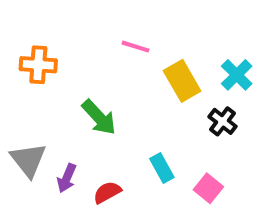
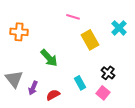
pink line: (135, 47) -> (73, 17), moved
cyan cross: (237, 75) -> (119, 28), moved
black cross: (223, 121) -> (108, 73), moved

